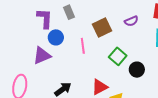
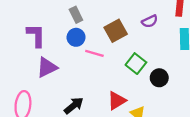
purple L-shape: (45, 18) -> (36, 36), moved
blue circle: (56, 37) -> (76, 37), moved
pink line: (83, 46) -> (94, 53), turned -63

